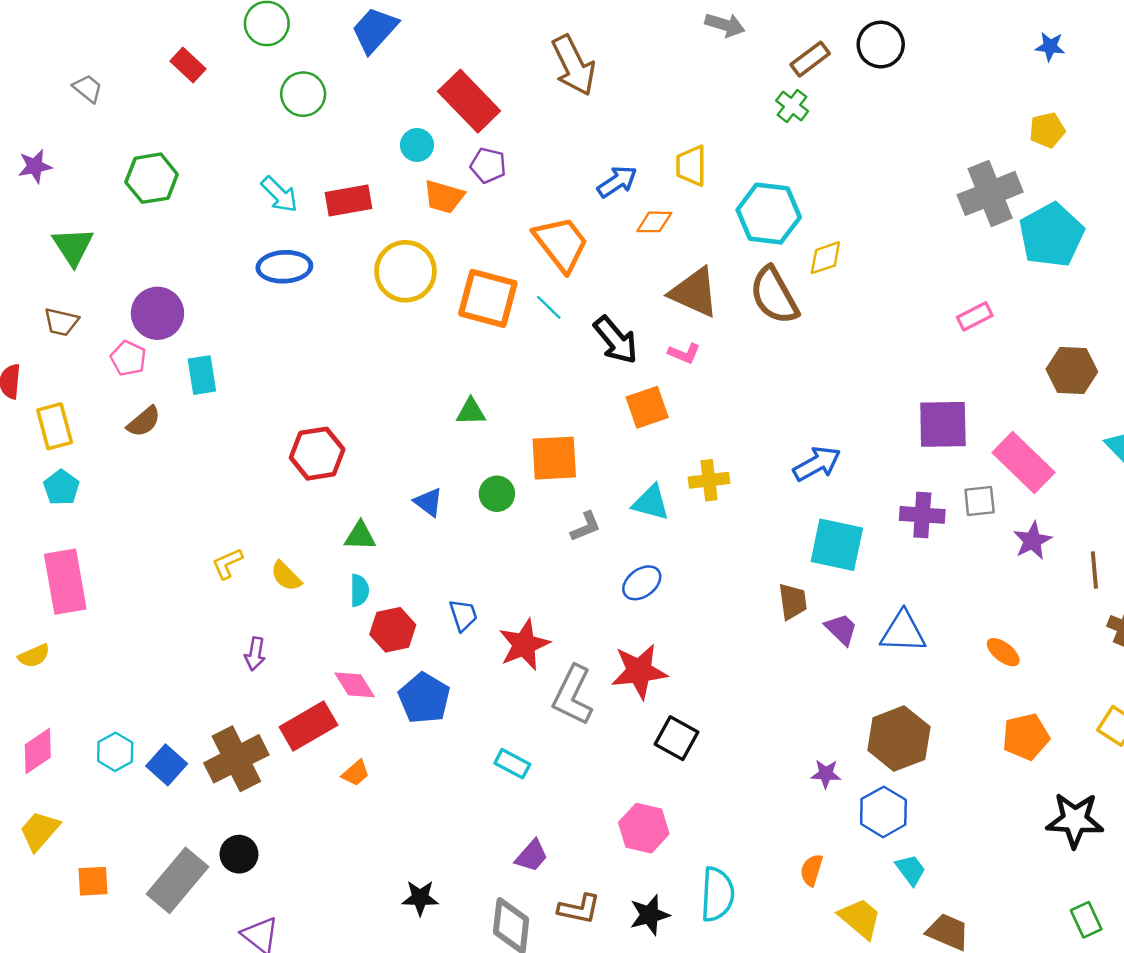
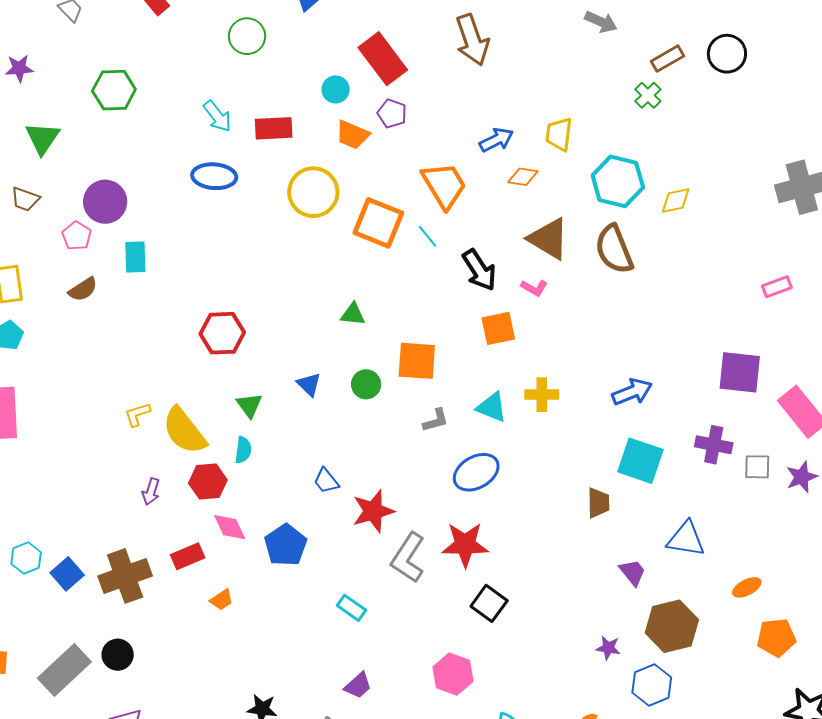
yellow diamond: (825, 258) -> (676, 200), moved
gray square: (980, 501) -> (757, 467), moved
green triangle: (360, 536) -> (249, 405), turned 44
yellow semicircle: (286, 576) -> (184, 431), size x1.8
blue ellipse: (642, 583) -> (476, 472), size x1.4
blue trapezoid: (463, 615) -> (326, 481), turned 152
purple trapezoid: (841, 629) -> (633, 572), moved
red hexagon: (393, 630) -> (208, 482), moved
orange ellipse: (1003, 652) -> (747, 587), moved, turned -72
red rectangle: (308, 726) -> (188, 556), size x0.7

